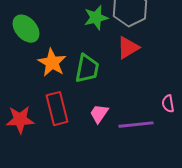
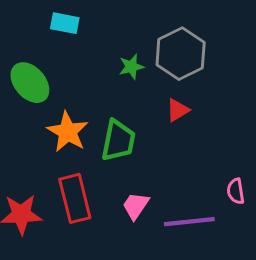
green star: (96, 18) -> (131, 67), size x0.7
red triangle: (128, 48) -> (178, 110), size x0.7

